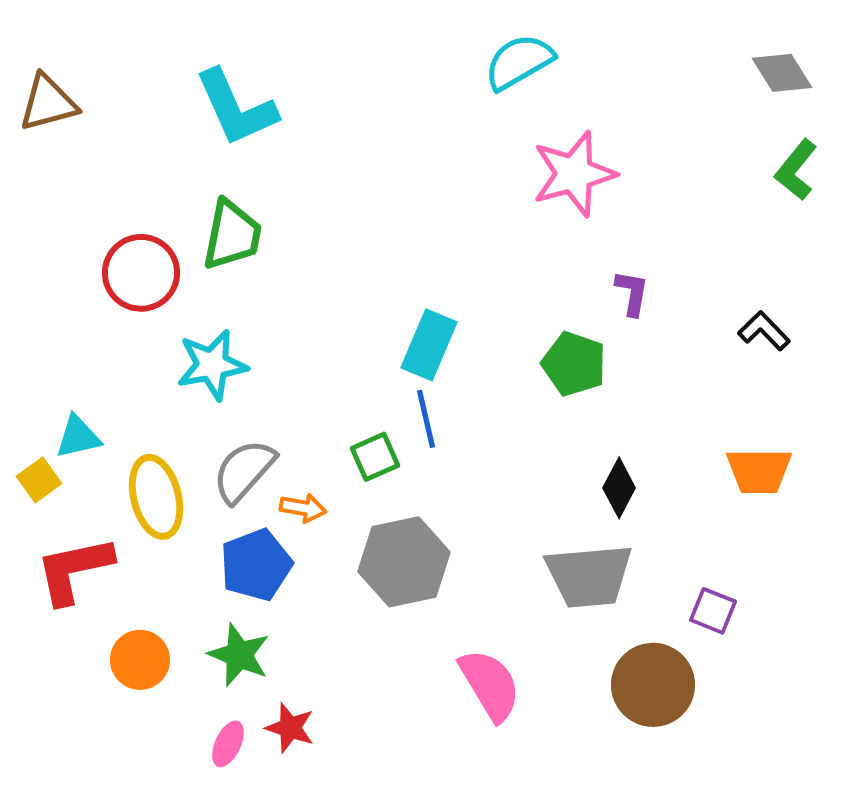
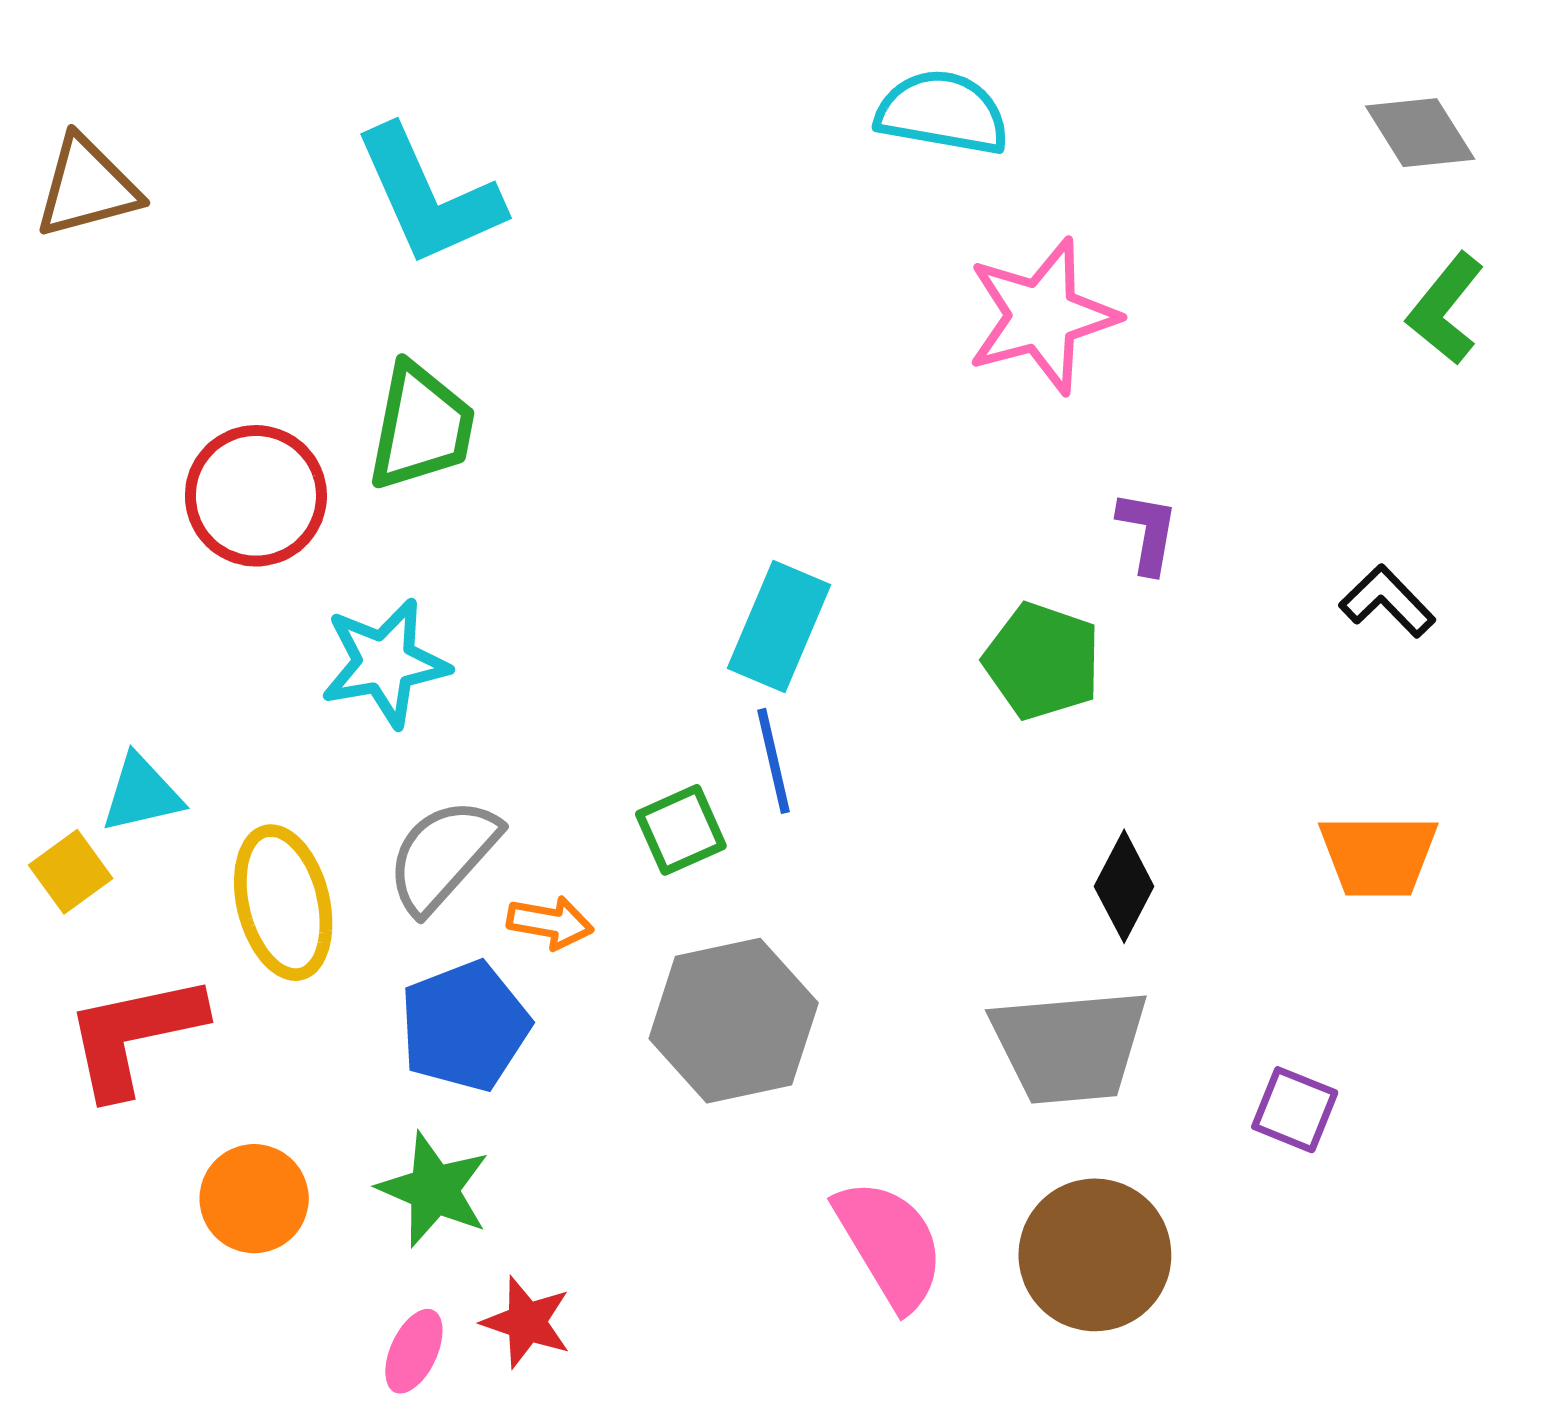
cyan semicircle: (519, 62) -> (942, 113), turned 40
brown circle: (653, 685) -> (1095, 1255), moved

